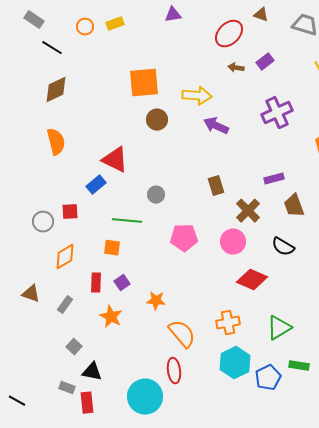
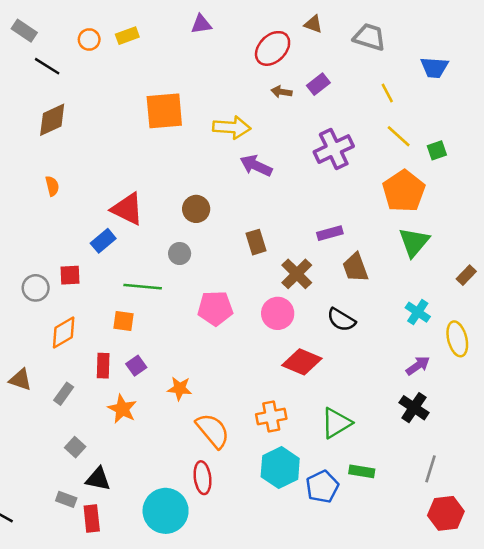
brown circle: (157, 120) -> (196, 209), moved
orange semicircle: (56, 142) -> (52, 186), size x0.6

